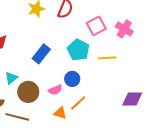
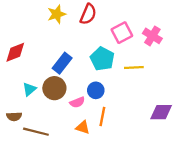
brown circle: (28, 92) -> (54, 88), moved
orange line: (78, 103) -> (102, 116), turned -36

